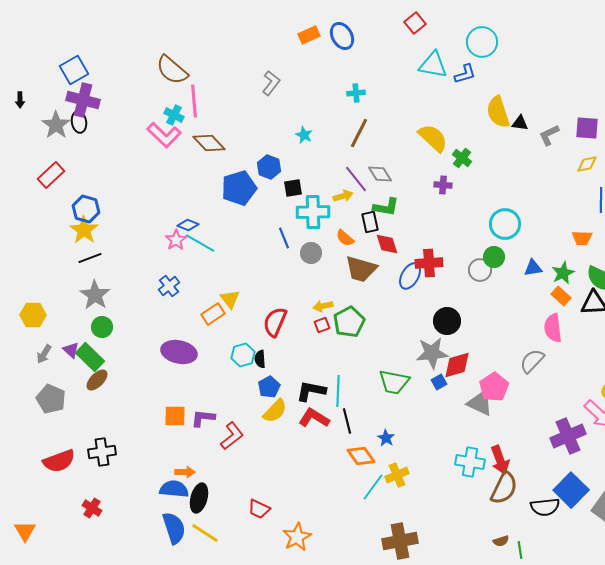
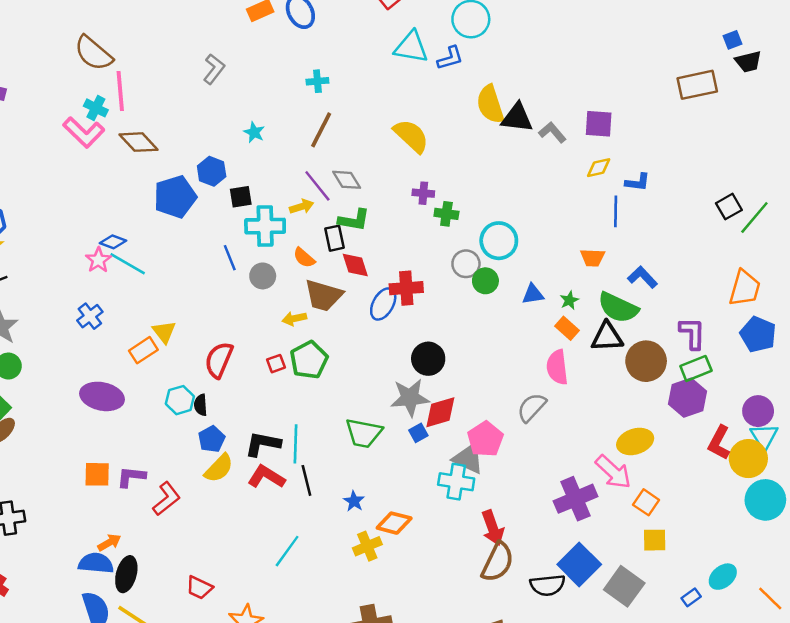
black triangle: (520, 123) -> (517, 118), size x1.6
gray L-shape: (549, 135) -> (552, 132), turned 75
green cross: (462, 158) -> (446, 214), moved, turned -30
gray circle: (480, 270) -> (466, 264), moved
green star: (563, 273) -> (569, 300), size x0.7
yellow arrow: (323, 306) -> (294, 319), moved
orange diamond: (361, 456) -> (394, 523), moved, turned -40
cyan cross: (470, 462) -> (456, 482), moved
orange arrow: (185, 472) -> (109, 543), turned -30
cyan line: (373, 487) -> (287, 551), moved

